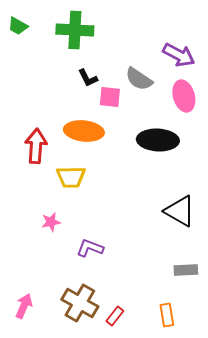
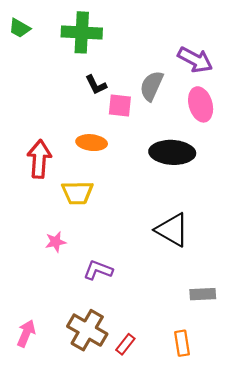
gray semicircle: (139, 79) -> (152, 86), turned 80
orange ellipse: (84, 131) -> (92, 143), size x0.7
black triangle: (180, 211) -> (172, 230), moved

